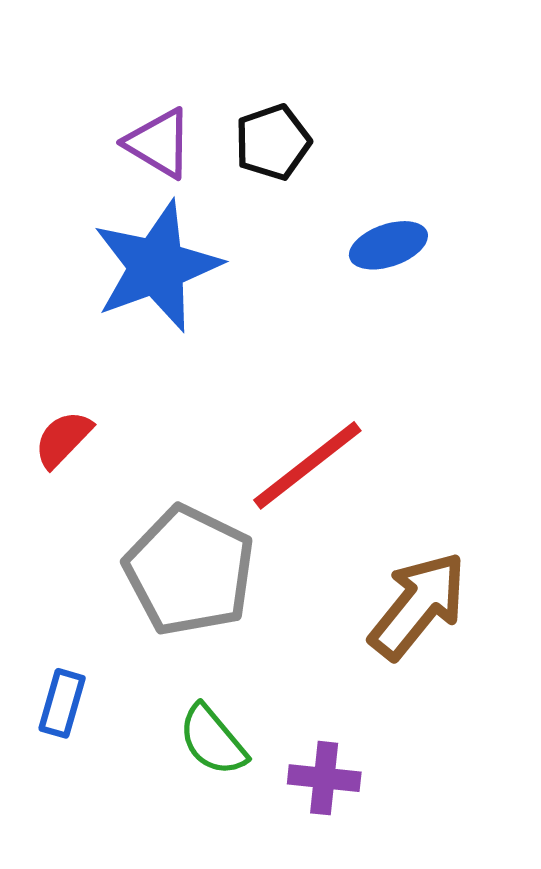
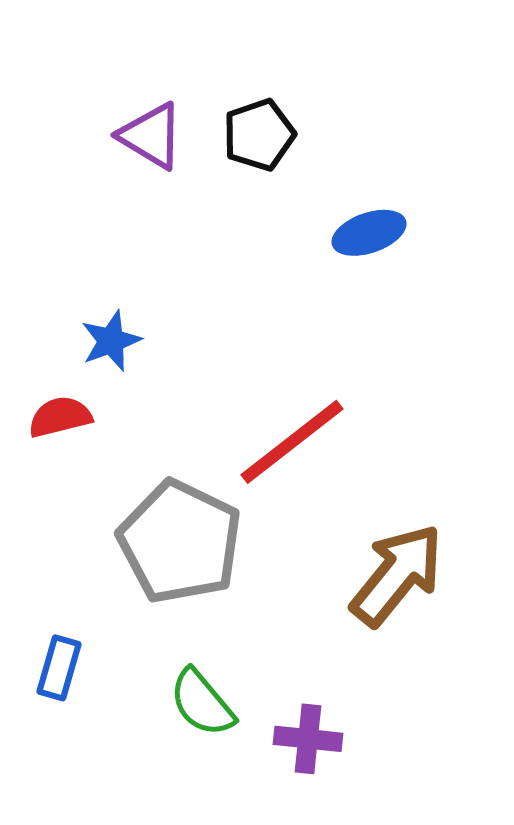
blue star: (157, 266) -> (111, 341), moved, size x0.5
red semicircle: (63, 439) -> (60, 417), turned 32

